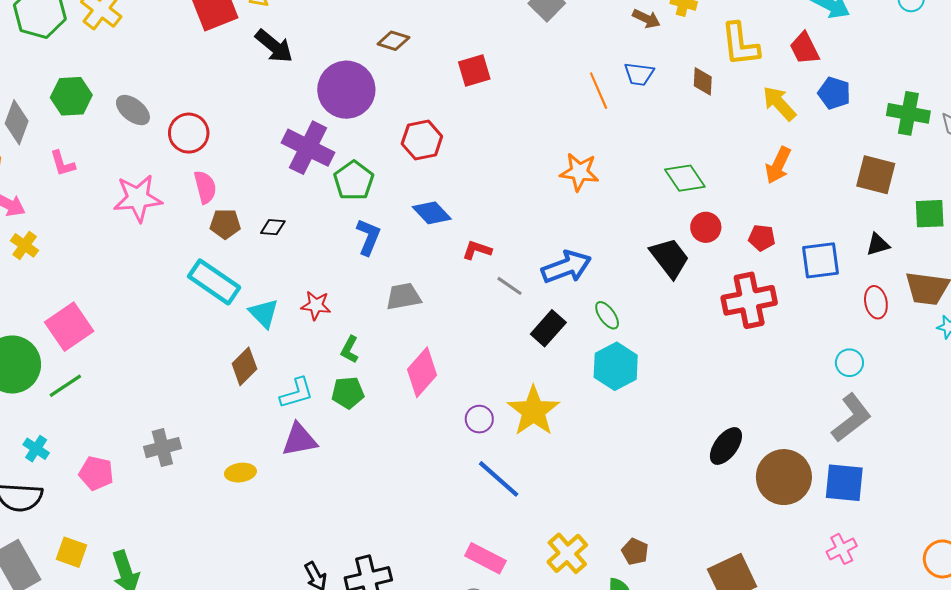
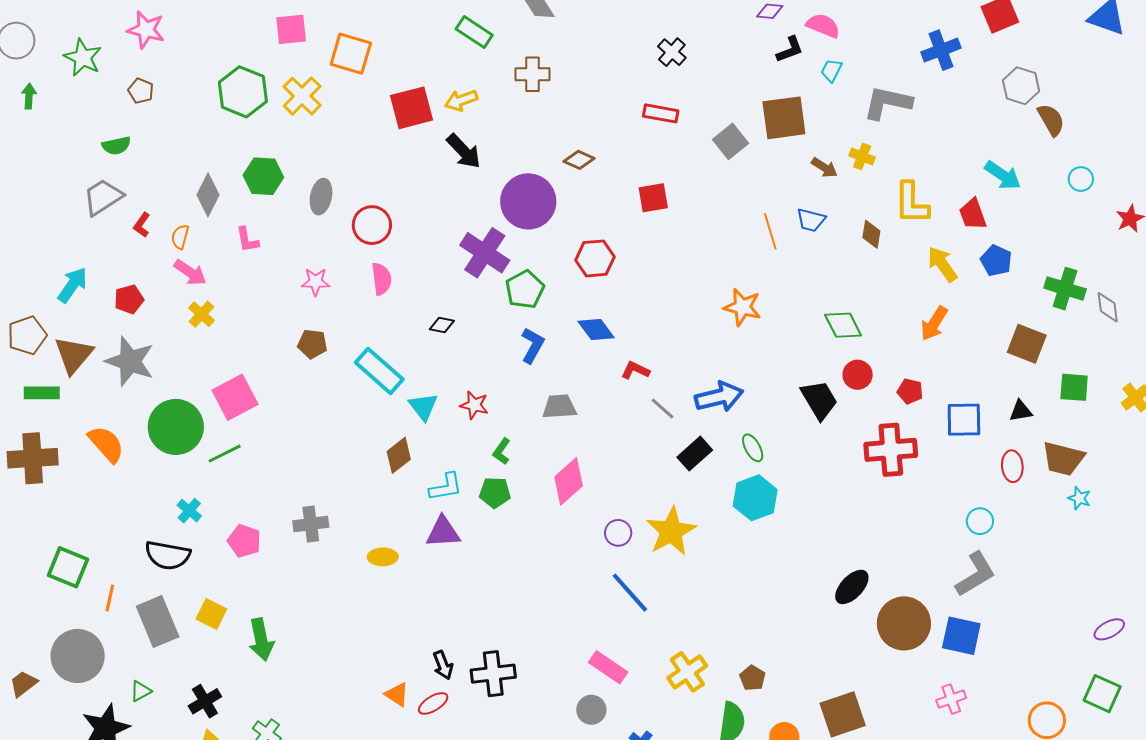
gray ellipse: (133, 110) -> (321, 197), turned 56
pink star: (138, 198) -> (316, 282), size x0.6
brown pentagon: (225, 224) -> (312, 344), moved

